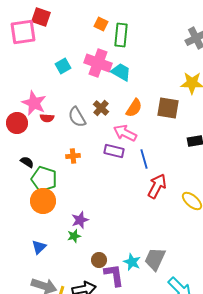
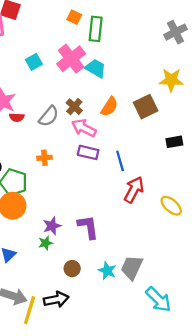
pink cross: (98, 63) -> (71, 59), turned 32
brown square: (168, 108) -> (146, 107), turned -35
gray semicircle: (77, 117) -> (49, 116), turned -110
pink arrow: (125, 133) -> (84, 128), moved
purple L-shape: (114, 275) -> (88, 227), moved

